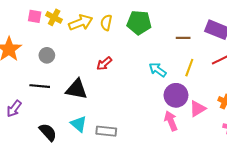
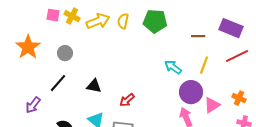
red arrow: (104, 64) -> (127, 100), moved
black line: (40, 86) -> (58, 83), turned -54
black triangle: (77, 89) -> (94, 86), size x0.7

